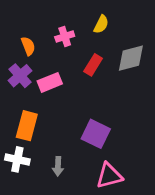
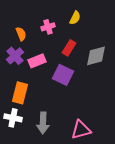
gray diamond: (131, 58) -> (96, 56), moved
purple square: (96, 134) -> (63, 75), moved
gray arrow: (58, 166) -> (43, 123), size x1.5

